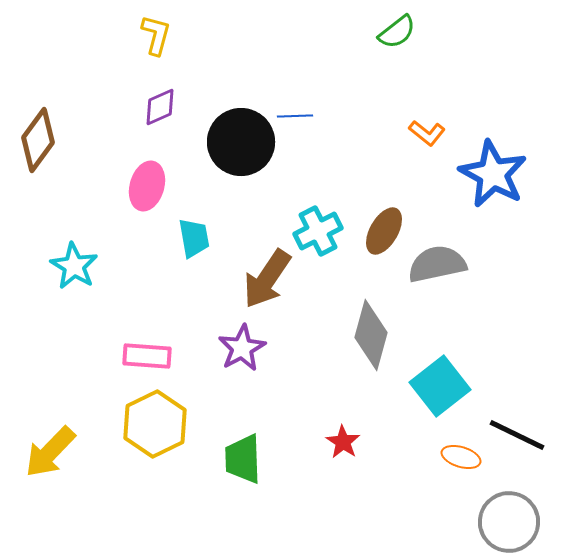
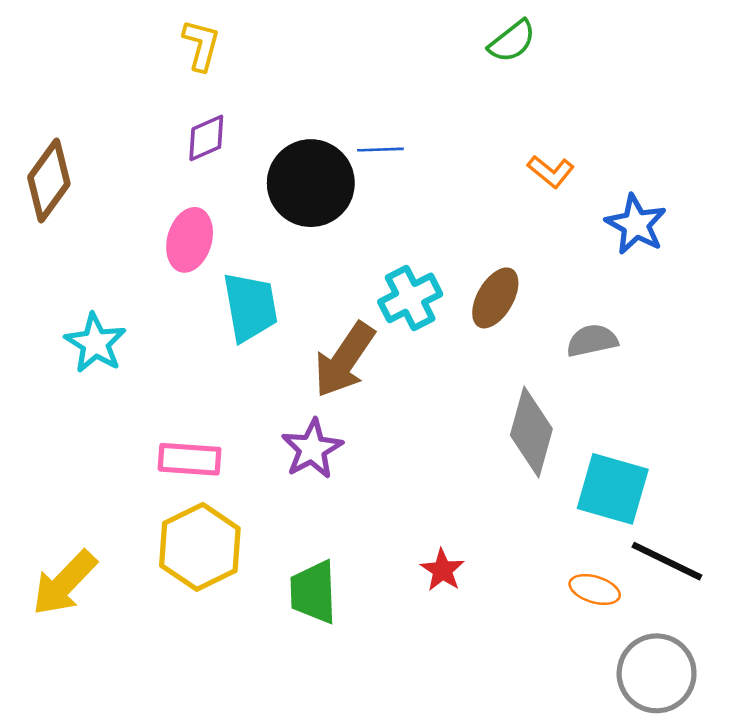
blue star: (493, 174) -> (636, 224), size x0.7
cyan trapezoid: (194, 238) -> (250, 307), size x1.4
gray semicircle: (437, 264) -> (592, 341), moved, size x0.7
gray diamond: (371, 335) -> (531, 432), moved
cyan square: (440, 386) -> (613, 489), moved, turned -36

